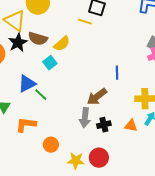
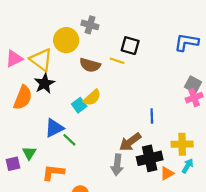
brown semicircle: (38, 39) -> (90, 65), moved
yellow semicircle: (62, 44) -> (92, 98), moved
black cross: (104, 125) -> (150, 158), moved, size x1.6
orange triangle: (131, 126) -> (167, 173), turned -40

